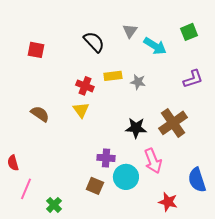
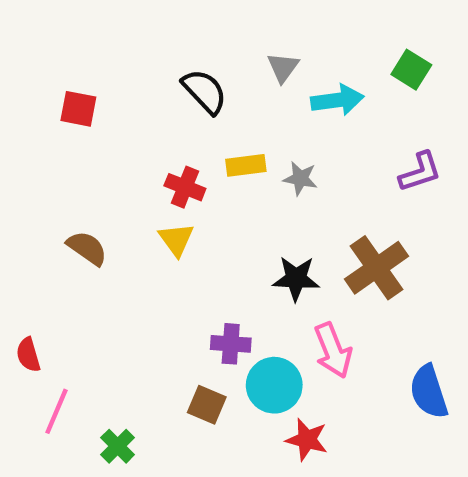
green square: (189, 32) -> (411, 70), turned -36
cyan arrow: (155, 46) -> (337, 100), turned -40
red star: (168, 202) -> (307, 440), moved

